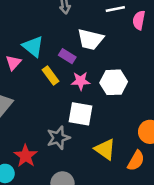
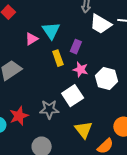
white trapezoid: (90, 39) -> (101, 24), moved
purple rectangle: (67, 56) -> (76, 47), turned 64
white square: (80, 114) -> (73, 96), turned 30

